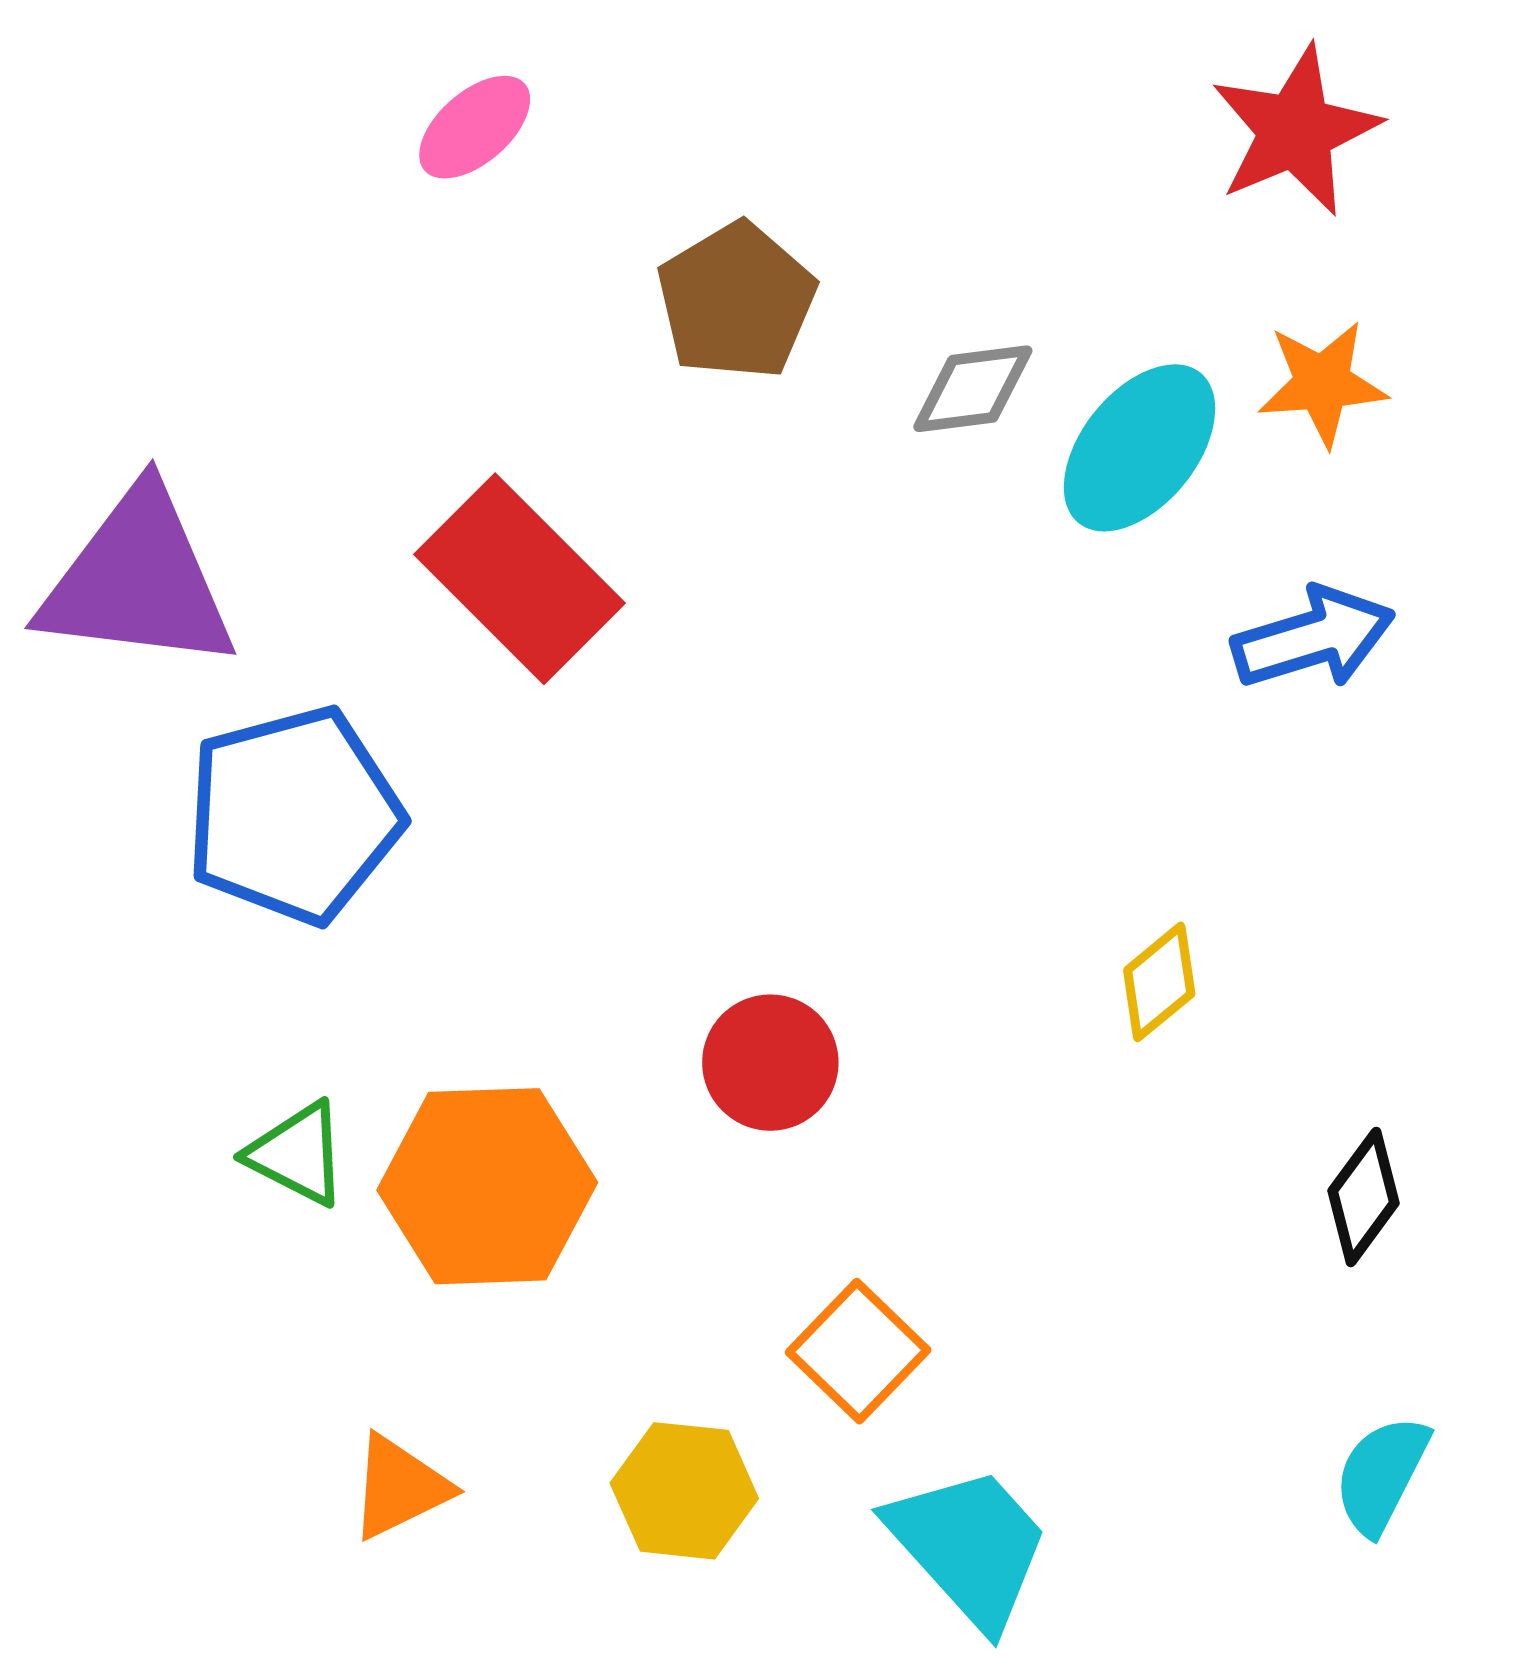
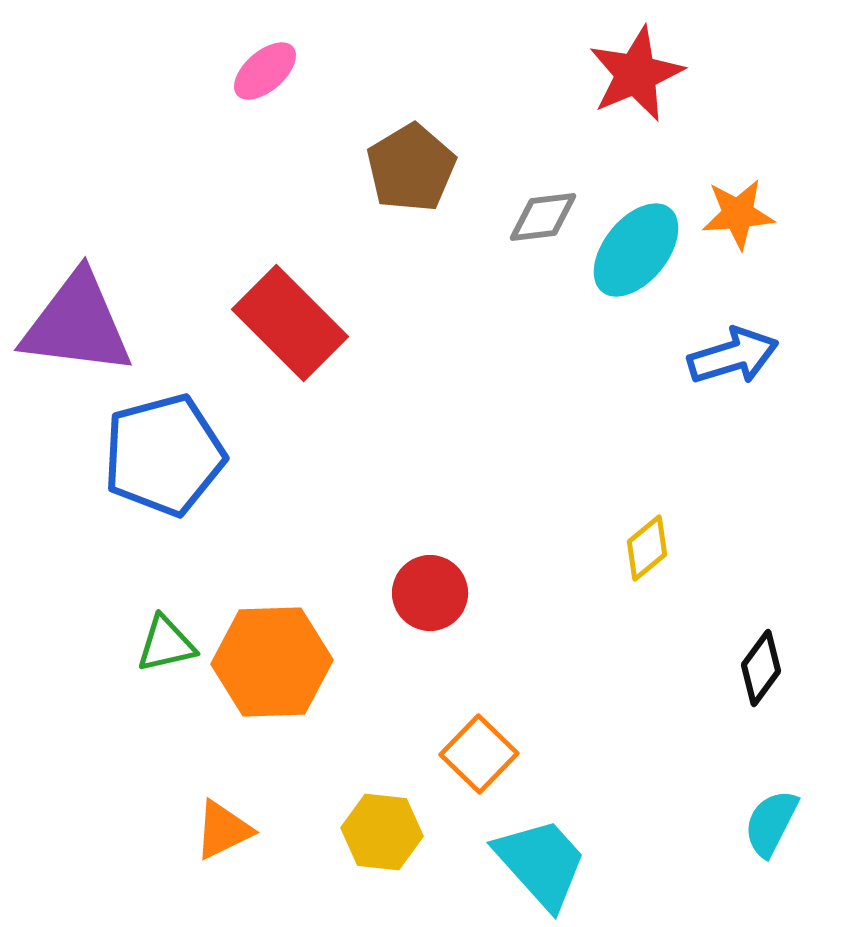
red star: (1295, 131) -> (636, 74), moved
green triangle: (297, 1154) -> (166, 644), turned -40

